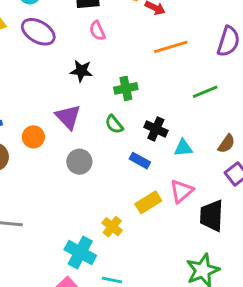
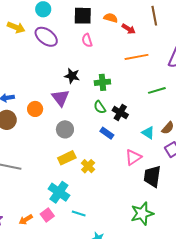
black star: (81, 71) -> (72, 76), moved
green semicircle: (114, 124) -> (100, 107), moved
cyan triangle: (183, 148) -> (148, 133), moved, turned 32
yellow rectangle: (148, 202) -> (67, 158), moved
yellow cross: (112, 227) -> (88, 166), moved

